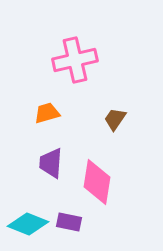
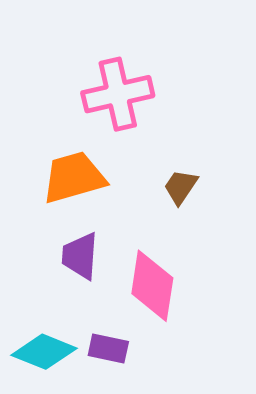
orange trapezoid: (47, 113) -> (74, 177), size x1.6

